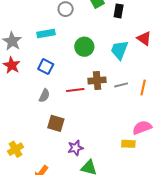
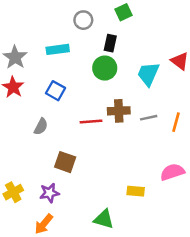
black rectangle: (119, 11) -> (110, 43), moved
gray semicircle: (44, 96) -> (41, 127), moved
yellow rectangle: (128, 144) -> (136, 191), moved
purple star: (75, 148) -> (49, 193), moved

